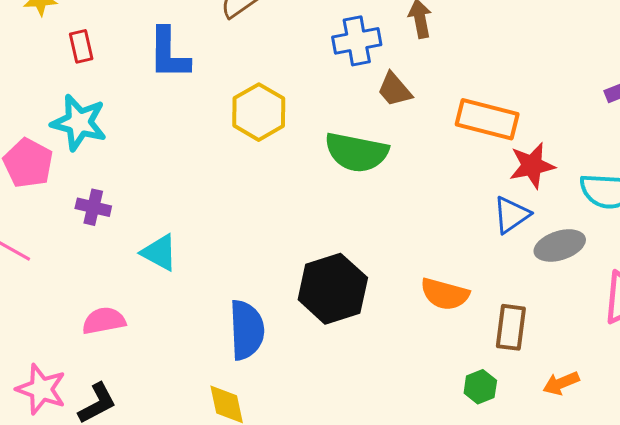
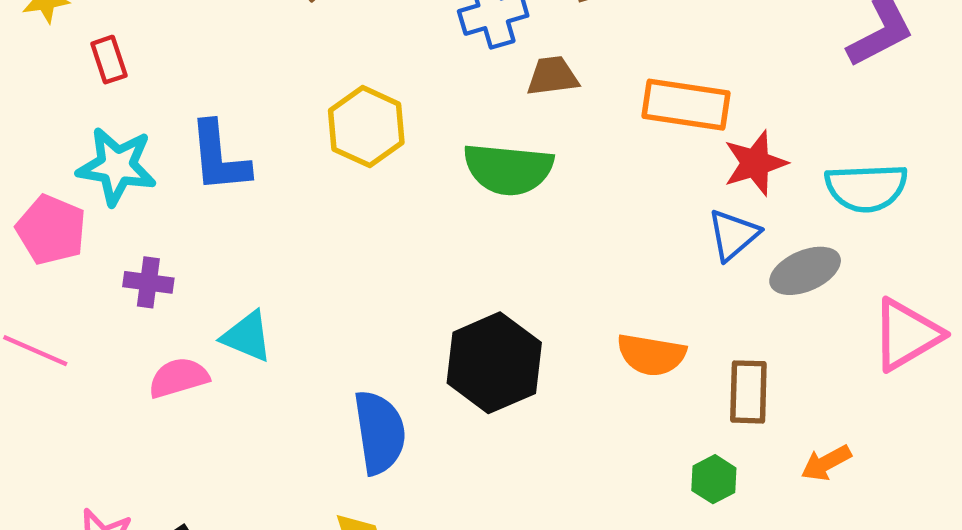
blue L-shape: (169, 54) -> (219, 157), moved
brown trapezoid: (394, 90) -> (553, 76), turned 129
pink semicircle: (104, 321) -> (179, 378), moved

